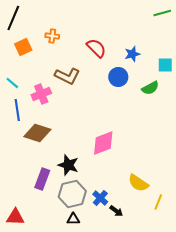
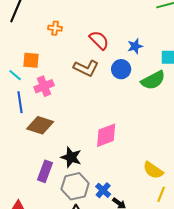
orange square: (23, 47) -> (31, 60), moved, turned 30
brown L-shape: (67, 76) -> (86, 68), moved
green semicircle: (150, 88) -> (153, 80), size x1.4
yellow semicircle: (138, 183) -> (153, 170), moved

